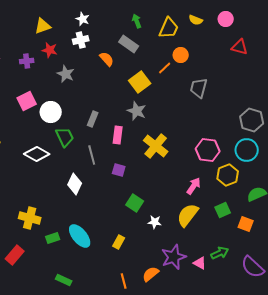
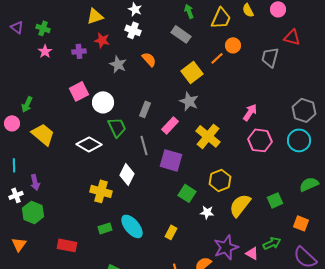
yellow semicircle: (196, 20) -> (248, 10), turned 40
white cross: (81, 40) -> (133, 30), turned 35
orange semicircle: (107, 59) -> (149, 59), moved
gray trapezoid: (199, 88) -> (270, 57), moved
pink rectangle: (118, 135) -> (170, 125), turned 36
purple square: (119, 170) -> (171, 160), size x1.6
yellow hexagon: (228, 175) -> (220, 180), moved
pink arrow: (194, 186) -> (250, 112), moved
yellow cross: (30, 218) -> (101, 191), moved
orange square: (246, 224) -> (301, 223), moved
red rectangle: (15, 255) -> (67, 245), turned 60

